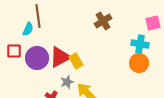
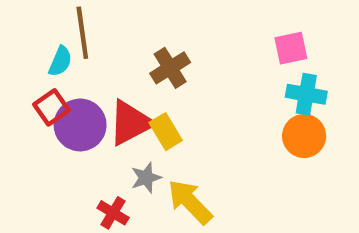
brown cross: (103, 21) -> (170, 68), moved
pink square: (153, 23) -> (291, 48), moved
red square: (14, 51) -> (52, 107), moved, turned -35

